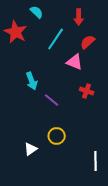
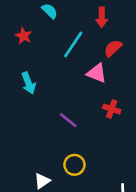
red star: (16, 32) -> (24, 36), size x0.6
cyan arrow: (32, 81) -> (29, 83), moved

